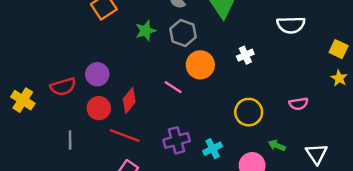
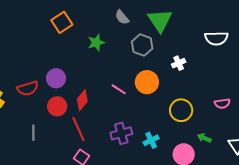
gray hexagon: (183, 33) -> (142, 45), moved
orange circle: (200, 65) -> (147, 82), moved
red line: (125, 135) -> (78, 129), turned 45

